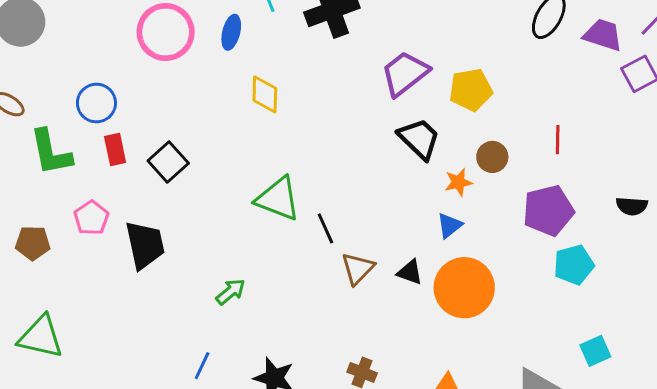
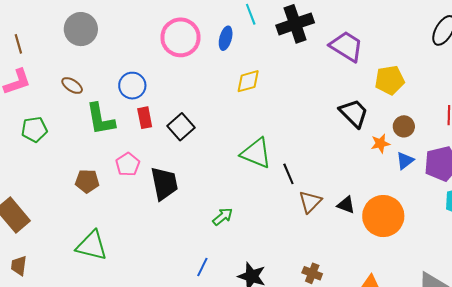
purple trapezoid: (405, 74) -> (346, 46), moved, turned 69
yellow diamond: (265, 94) -> (248, 81), turned 72
blue triangle: (450, 225) -> (405, 161), moved

